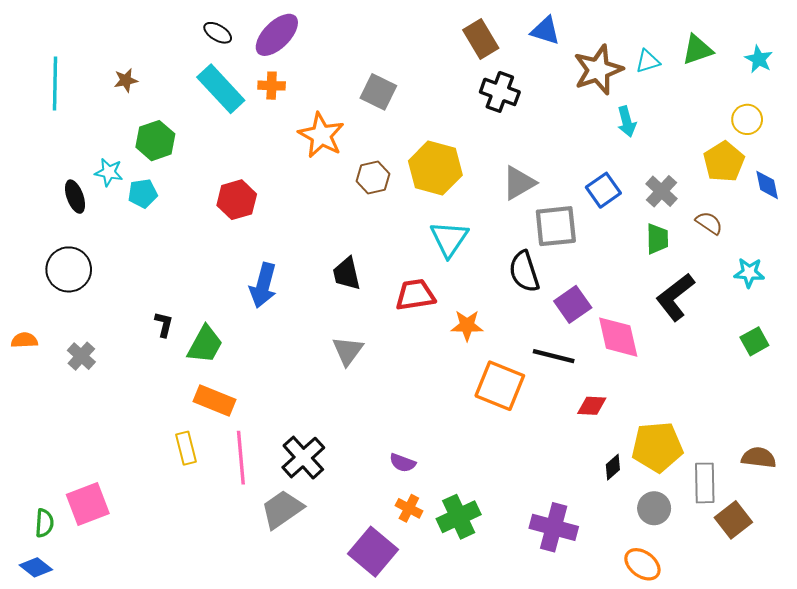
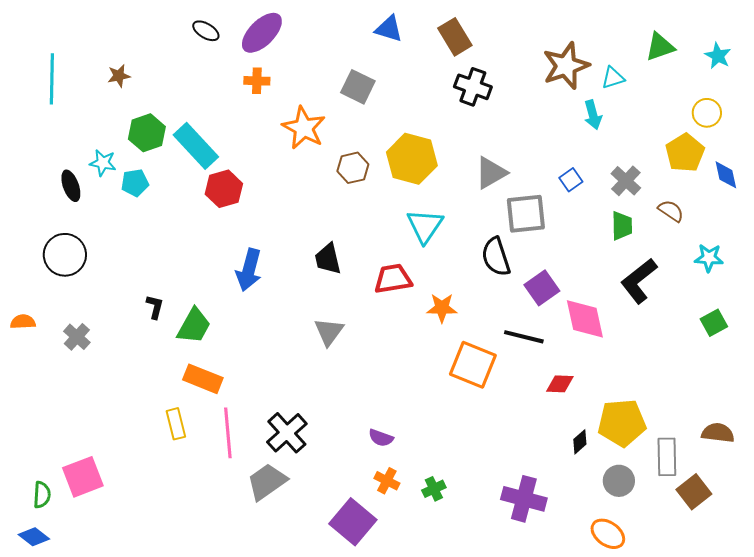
blue triangle: (545, 31) -> (389, 29), moved
cyan triangle: (648, 61) -> (613, 78), moved
cyan rectangle: (221, 89) -> (196, 146), moved
blue square: (603, 190) -> (571, 180), size x0.7
green cross: (459, 517) -> (434, 489), size x0.6

